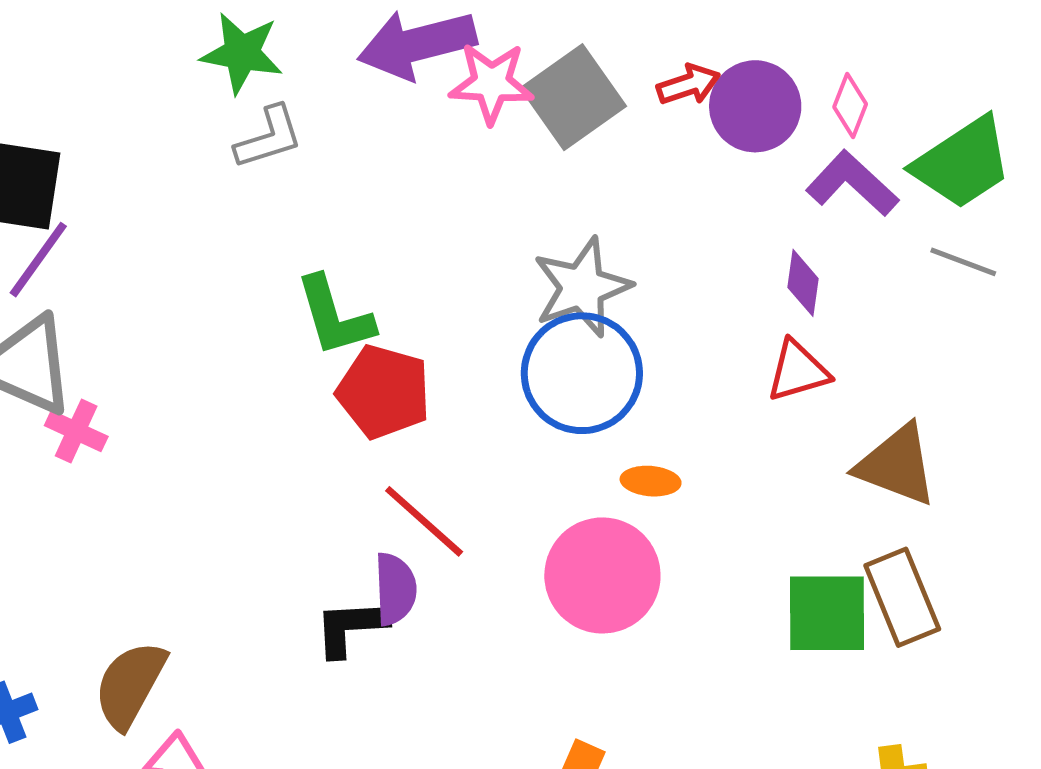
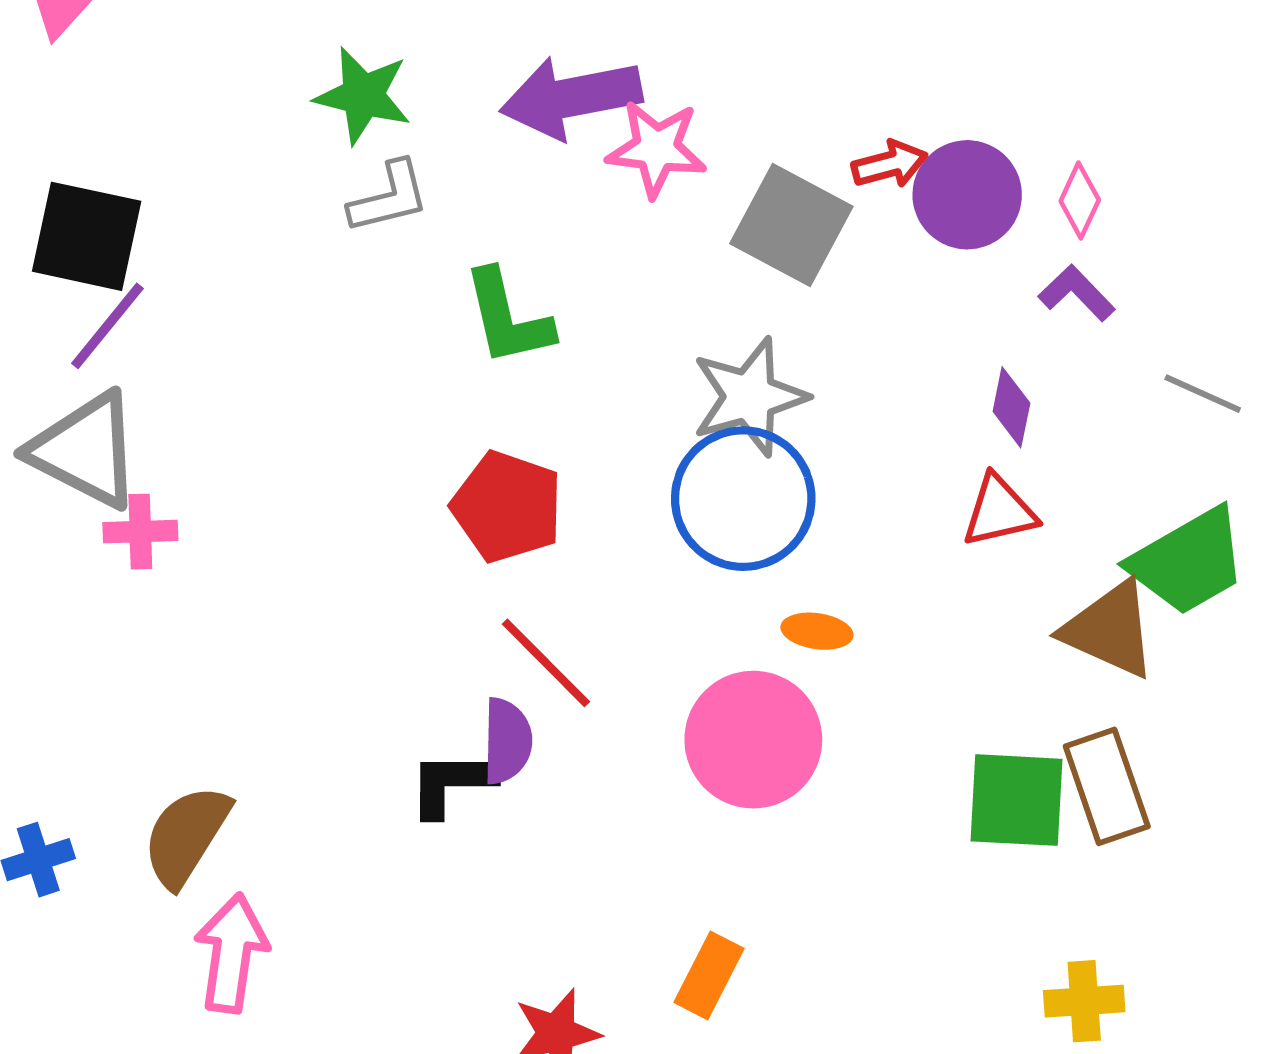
gray square: (573, 97) -> (791, 225), moved, turned -30
green trapezoid: (962, 163) -> (1188, 561), moved
purple L-shape: (852, 184) -> (1077, 293), size x0.7
green L-shape: (335, 316) -> (508, 318), moved
pink cross: (76, 431) -> (140, 532), turned -30

